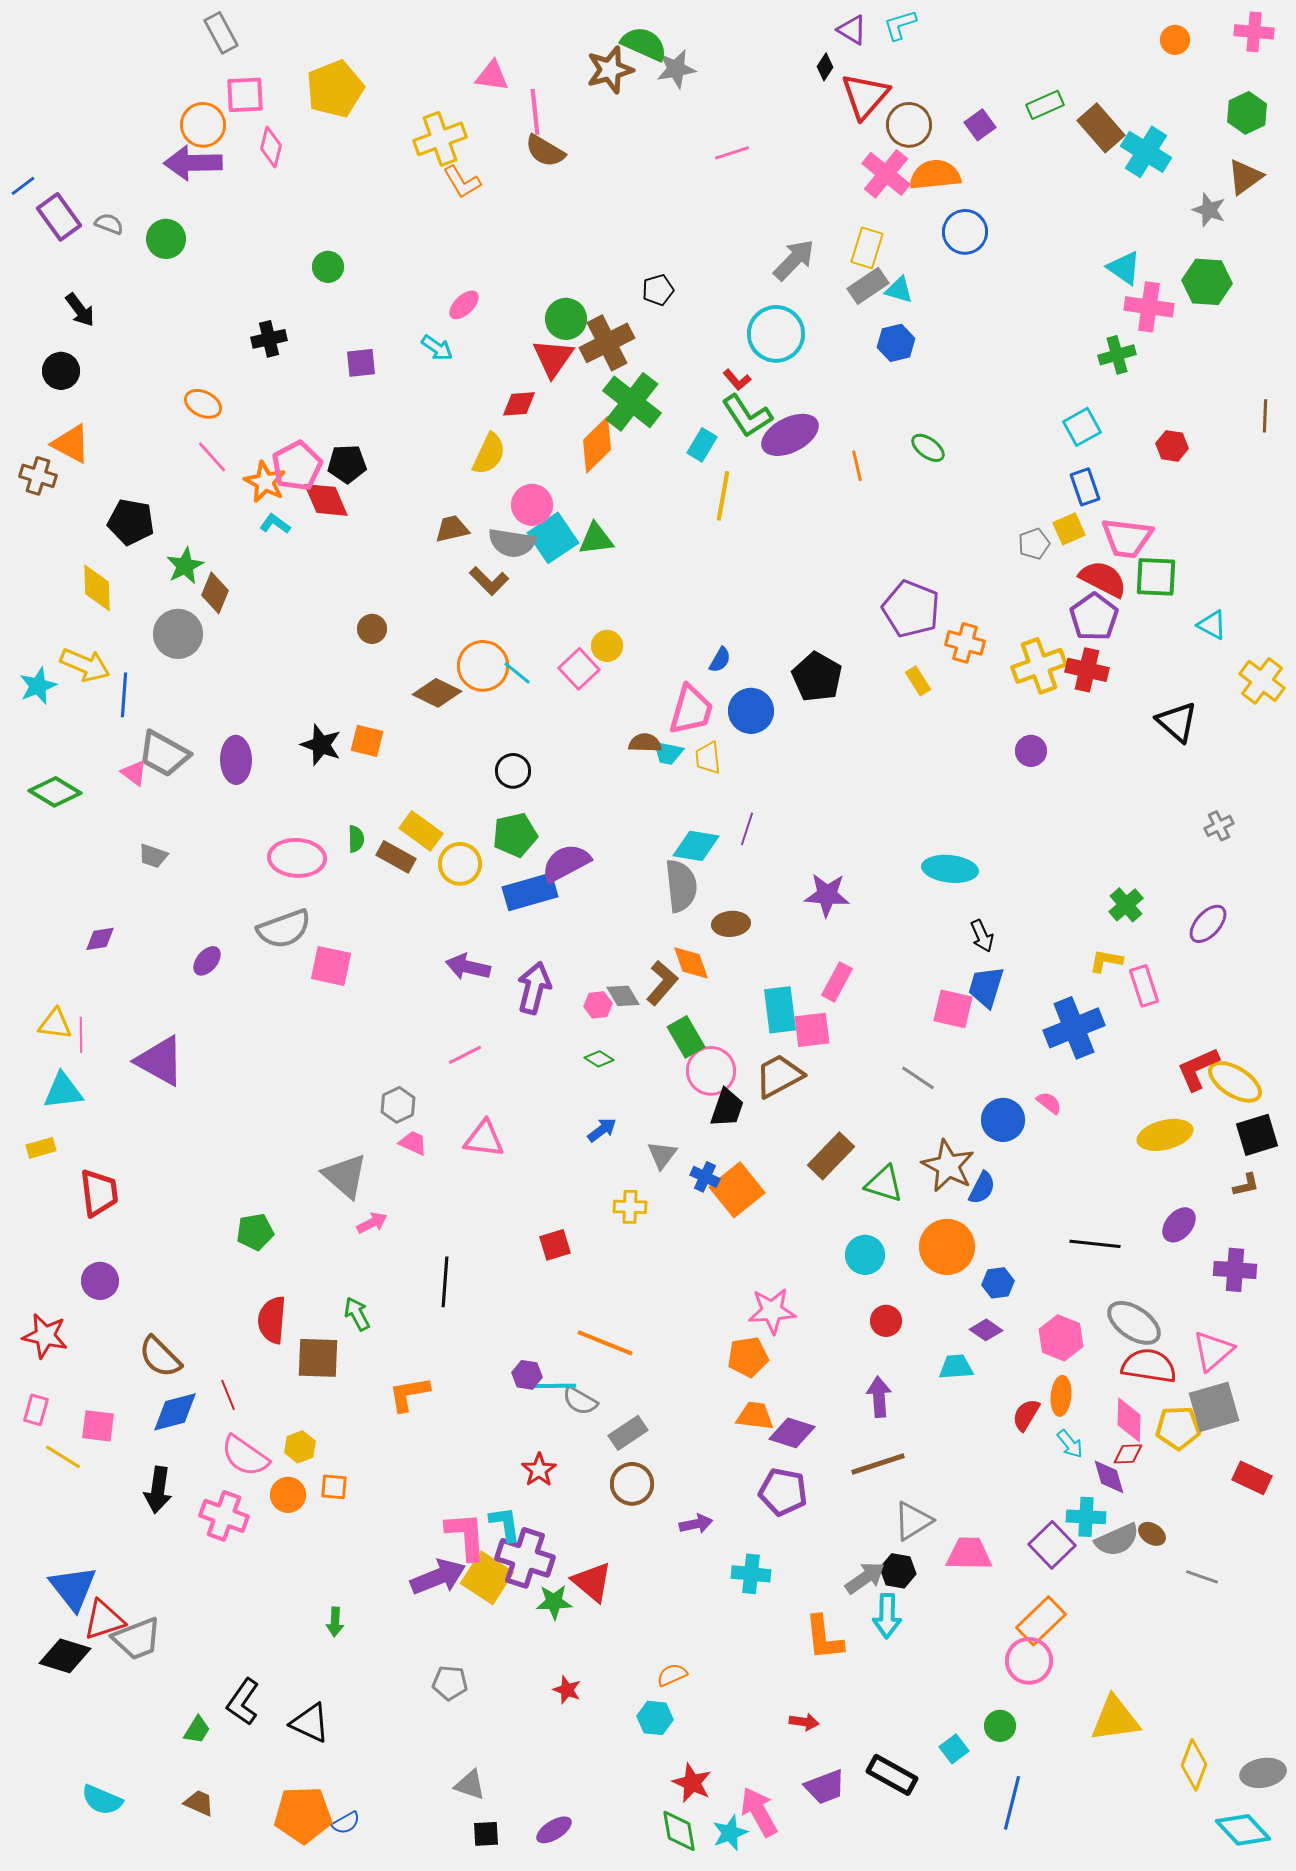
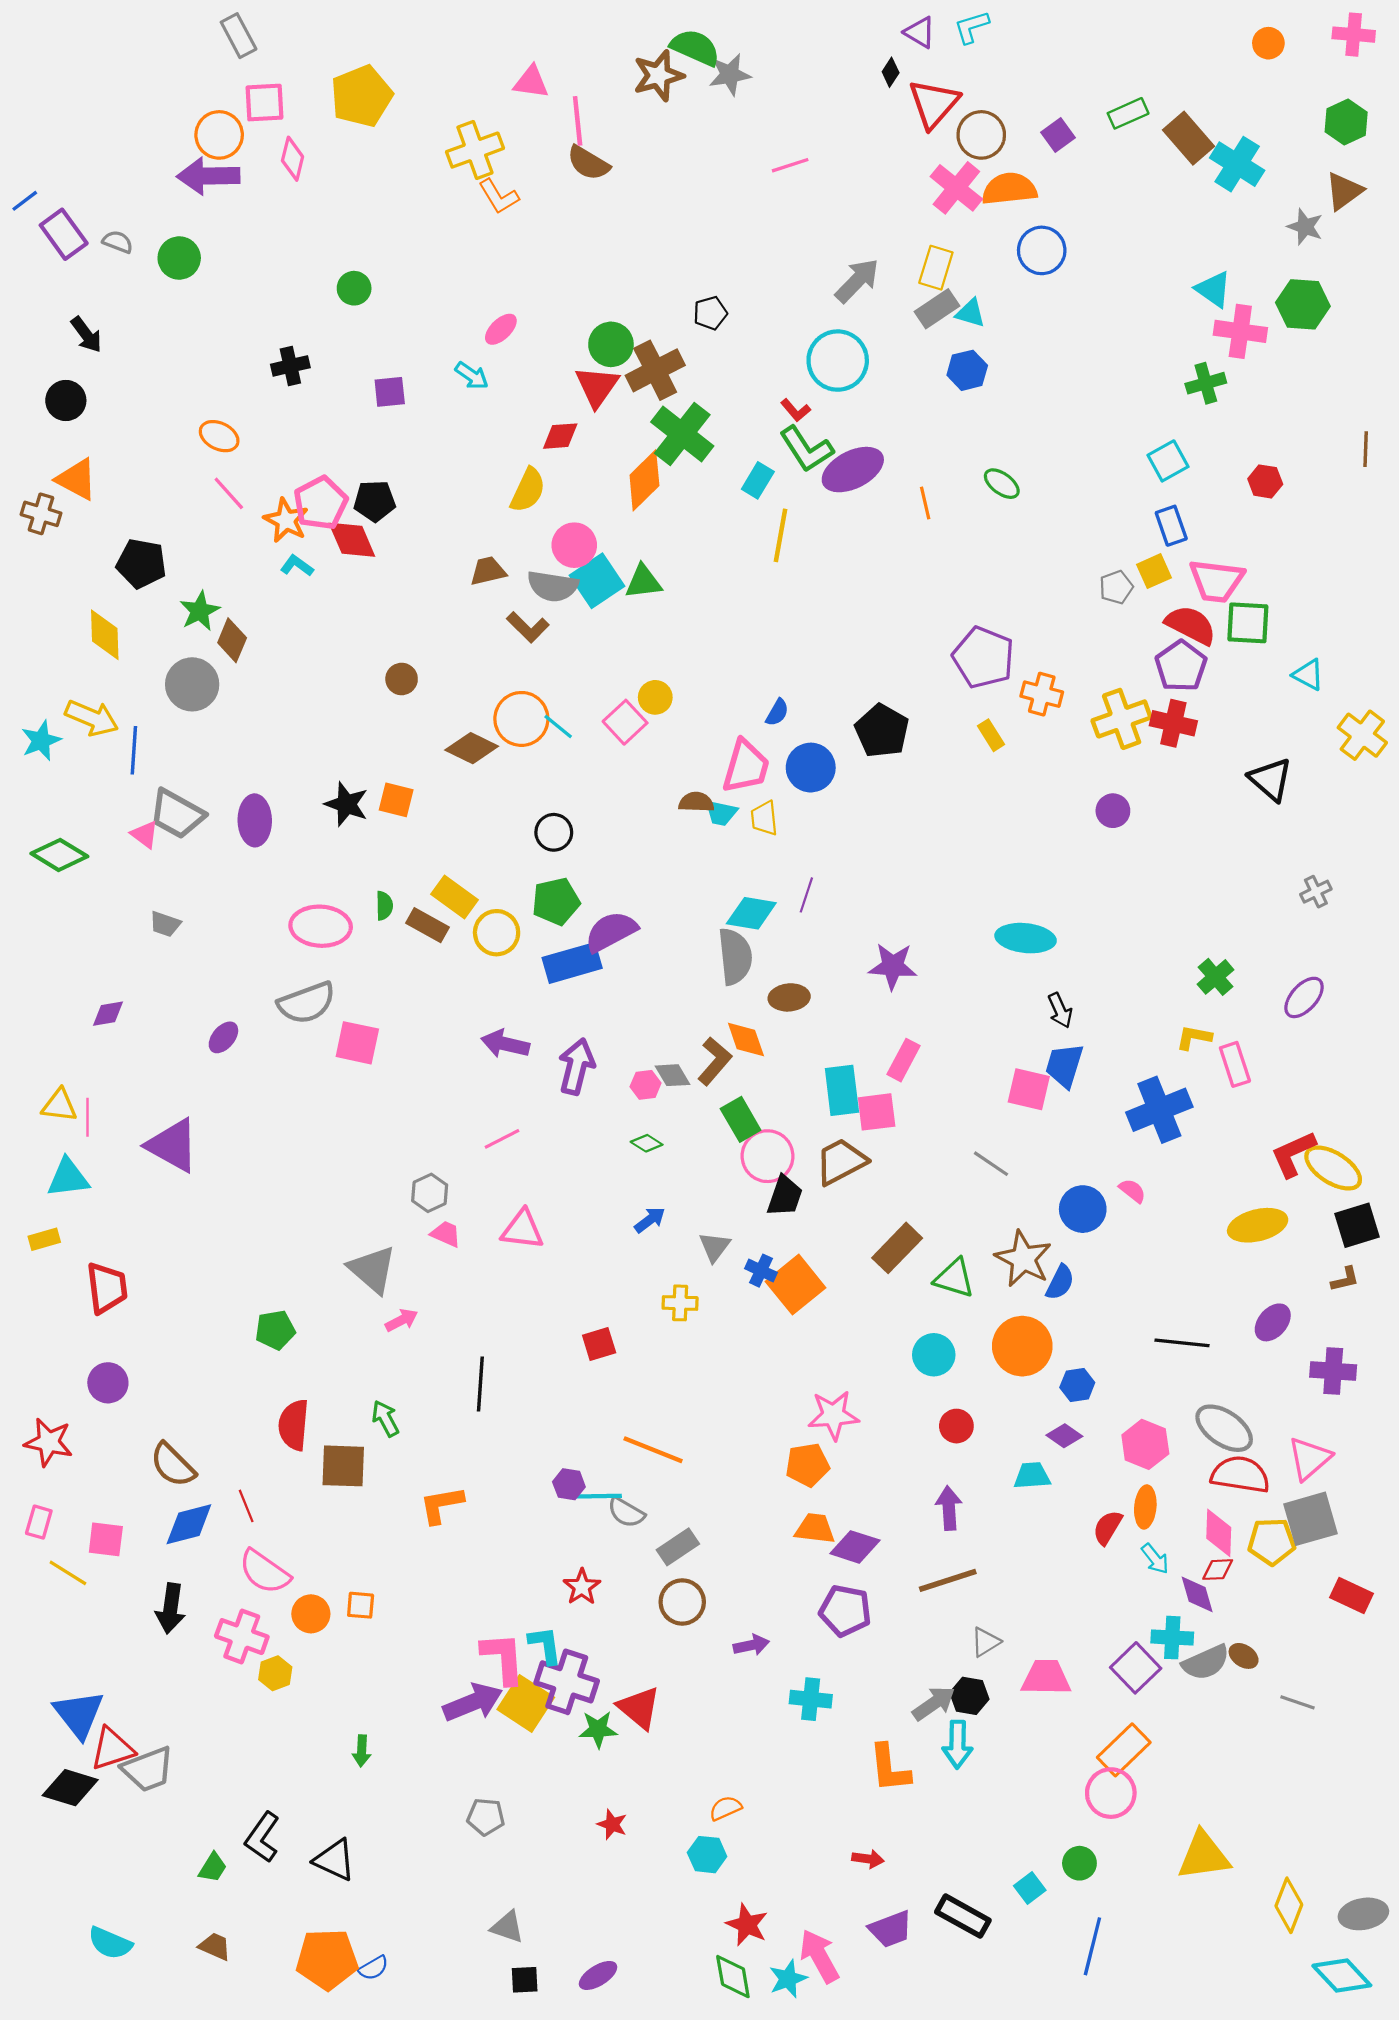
yellow hexagon: (300, 1447) -> (275, 1673), moved
gray triangle: (913, 1521) -> (986, 1642), size x0.7

